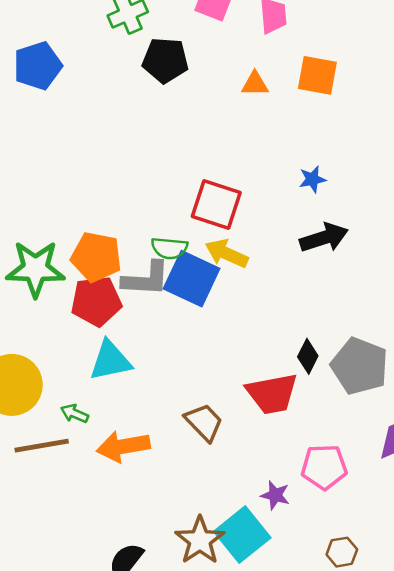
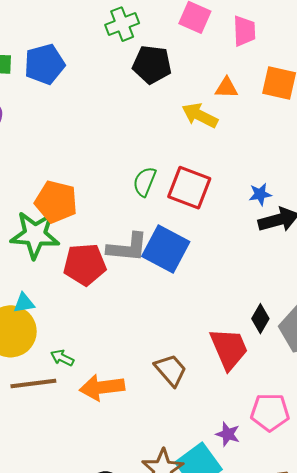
blue star: (312, 179) -> (260, 194), moved
green semicircle: (169, 248) -> (145, 182), moved, turned 104
yellow arrow: (227, 253) -> (200, 115), moved
orange pentagon: (96, 257) -> (56, 202), moved
cyan triangle: (110, 361) -> (24, 303), moved, size x0.6
red trapezoid: (272, 394) -> (229, 349), turned -105

